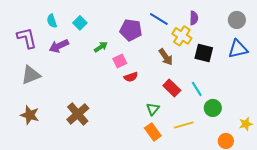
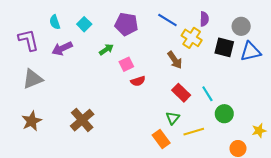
gray circle: (237, 20) -> (241, 26), moved
purple pentagon: (131, 30) -> (126, 24), moved
black square: (204, 53) -> (224, 47), moved
green triangle: (153, 109) -> (173, 118), moved
brown star: (30, 115) -> (32, 121), turned 30

